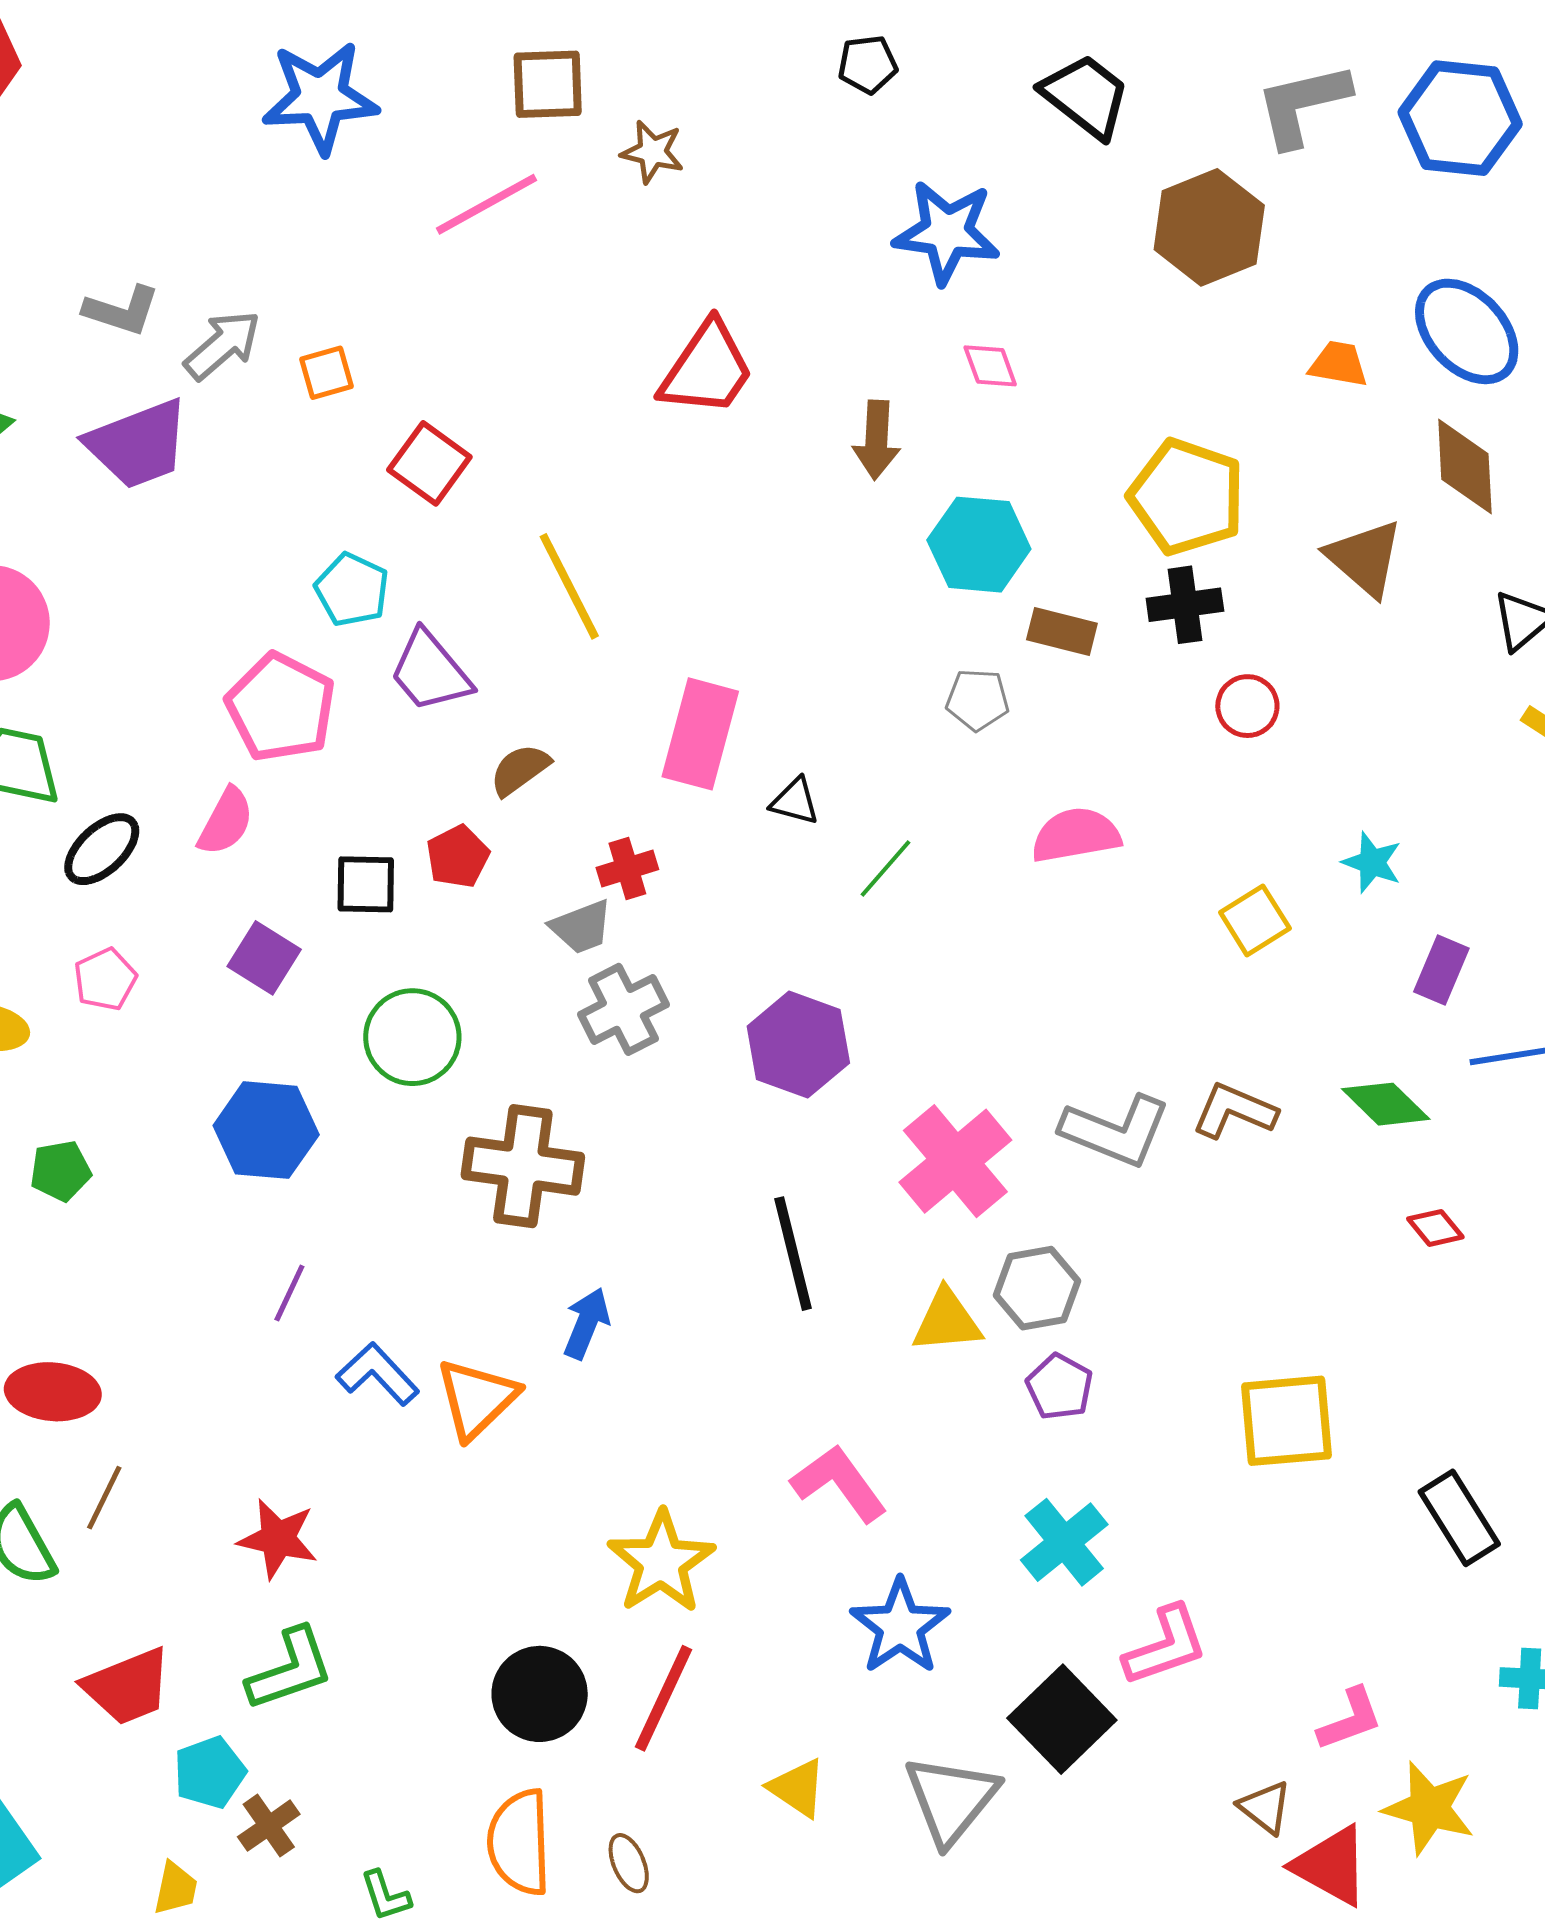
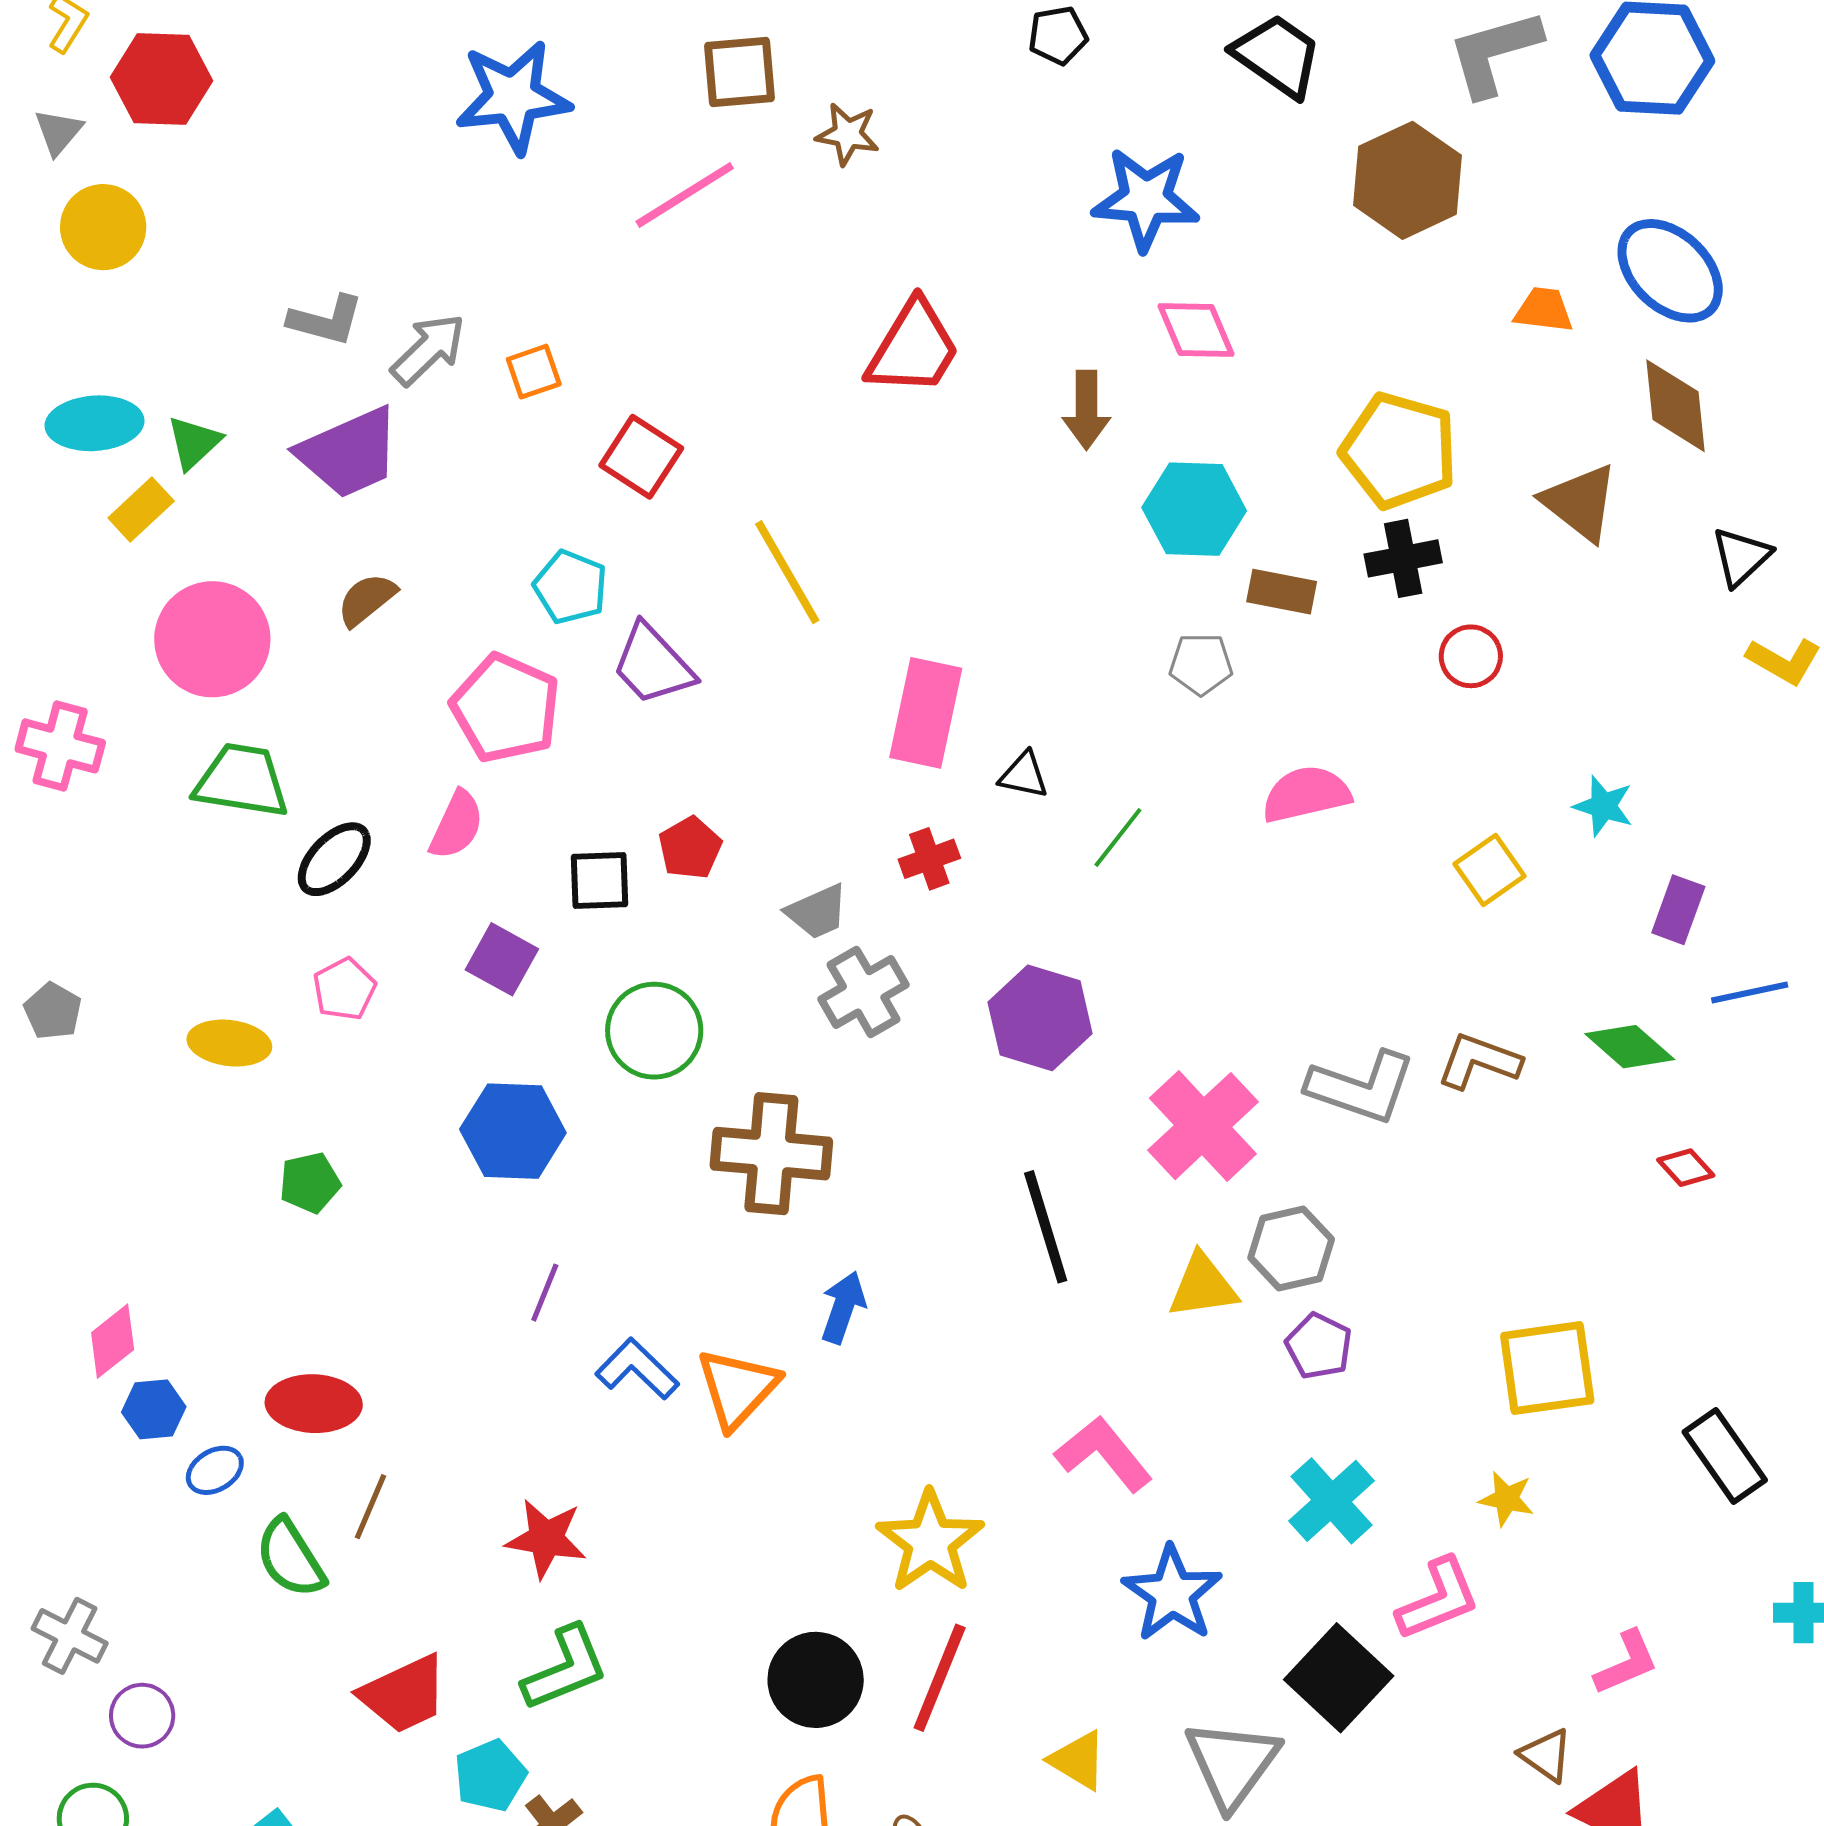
pink diamond: (990, 366) -> (1196, 330), size x1.4
brown semicircle: (520, 770) -> (367, 600), moved
red cross: (627, 869) -> (929, 859), moved
yellow star: (1429, 1808) -> (1507, 1499), moved, size x0.6

